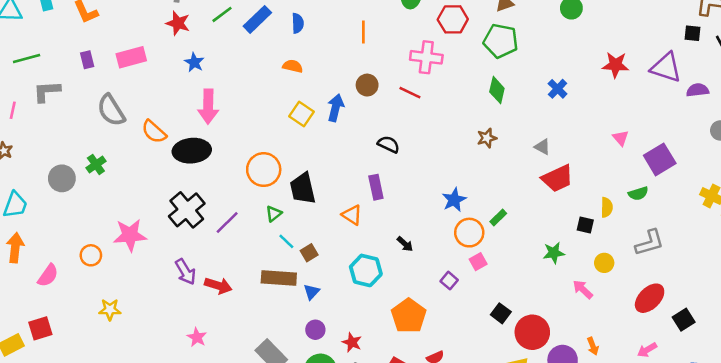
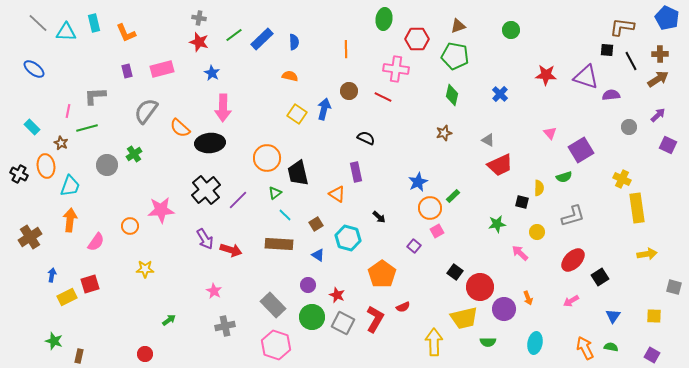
green line: (27, 59) -> (87, 128), moved
gray semicircle: (111, 110) -> (146, 111), turned 68
brown square: (309, 253) -> (316, 224), moved
blue triangle: (312, 292) -> (318, 255), moved, turned -40

